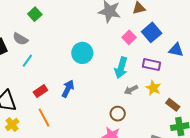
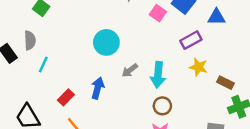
gray semicircle: (20, 39) -> (30, 40), turned -112
purple rectangle: (151, 65) -> (191, 40), turned -30
cyan arrow: (121, 68) -> (158, 75), moved
gray arrow: (131, 90) -> (130, 70), moved

